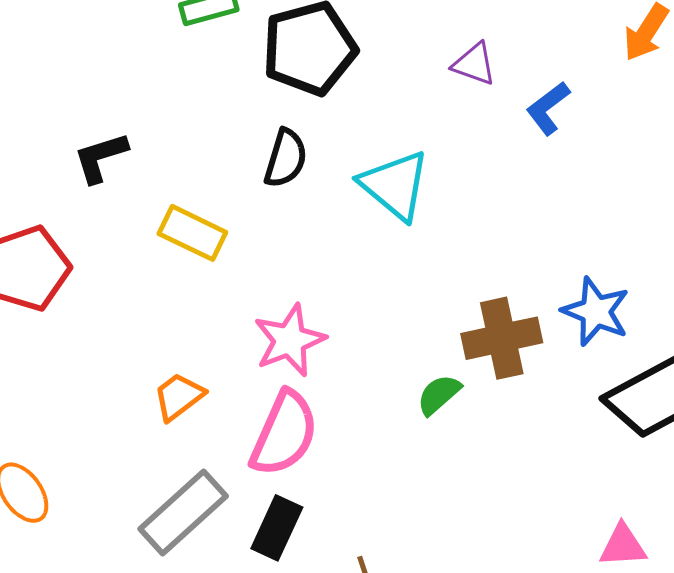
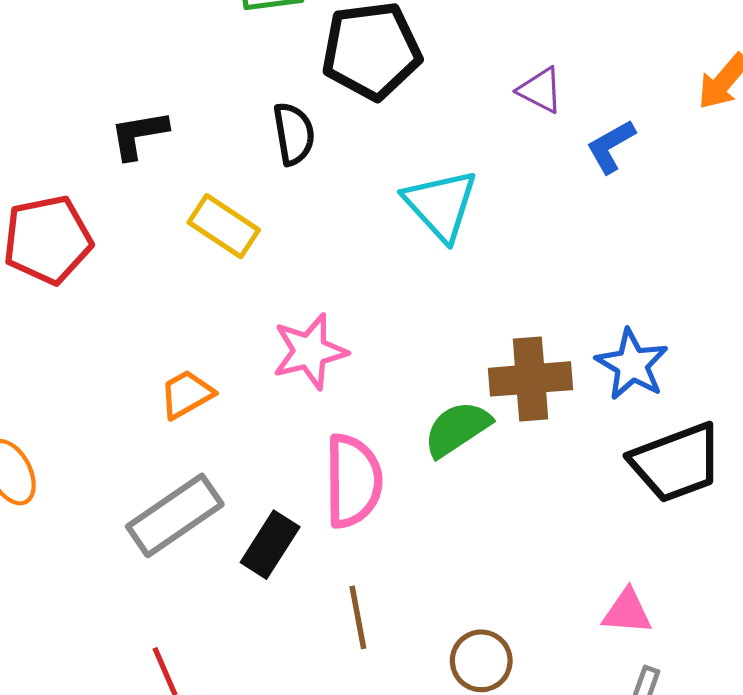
black semicircle: (286, 158) -> (294, 134), moved, turned -34
green semicircle: (439, 395) -> (457, 429), size x1.4
pink semicircle: (284, 434) -> (353, 481), moved, turned -32

